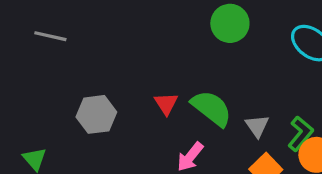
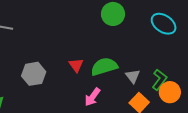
green semicircle: (212, 108) -> (104, 67), turned -52

